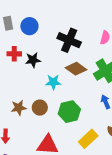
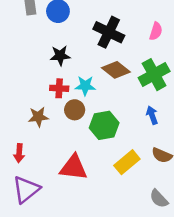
red cross: (14, 54) -> (59, 88), moved
brown circle: (40, 108) -> (75, 110), moved

